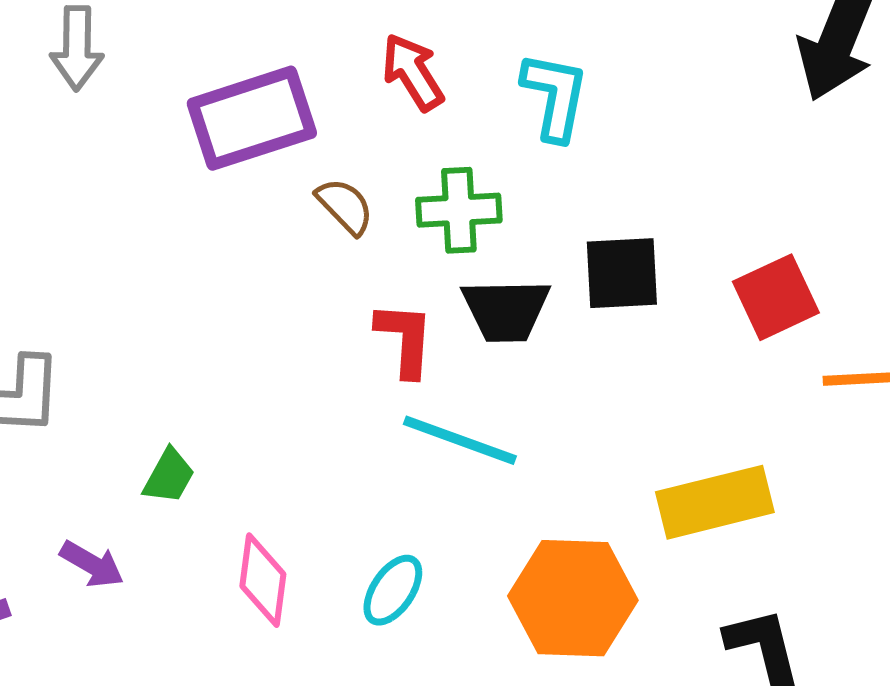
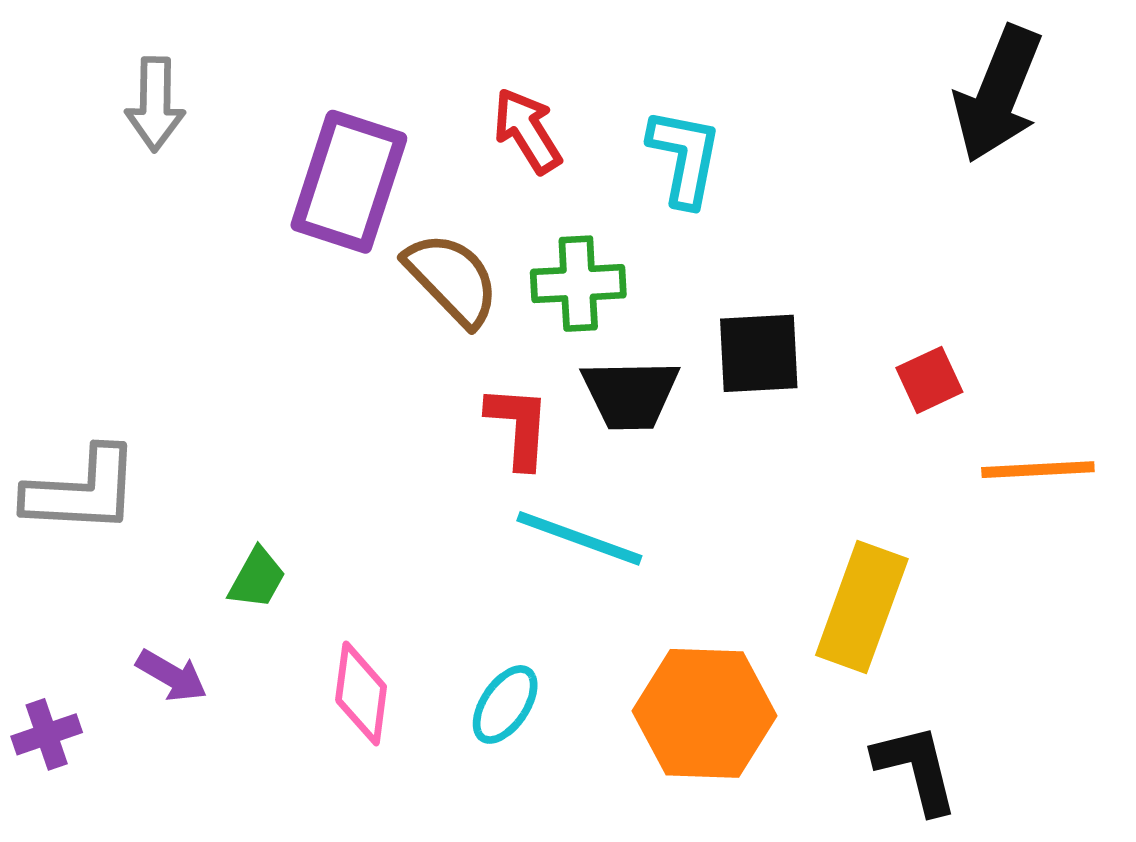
purple rectangle: (252, 118) -> (349, 182), turned -54
brown semicircle: (345, 206) -> (452, 279), size x1.5
red square: (776, 297) -> (929, 380), size x0.7
yellow rectangle: (715, 502) -> (862, 607), turned -56

